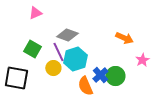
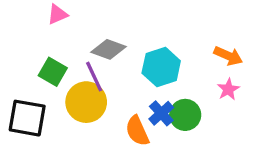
orange arrow: (124, 38) -> (228, 56), moved
cyan hexagon: (75, 59) -> (161, 67), moved
yellow circle: (53, 68) -> (86, 102), size x1.6

